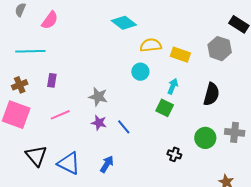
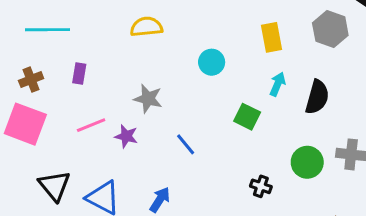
yellow semicircle: (151, 45) -> (146, 27), moved
yellow rectangle: (180, 55) -> (271, 37), turned 60
cyan arrow: (173, 86) -> (278, 84), moved
purple star: (99, 123) -> (126, 136), moved

